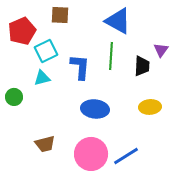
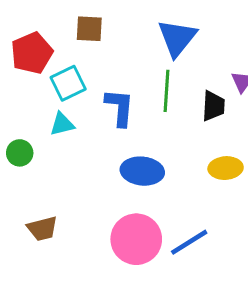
blue triangle: (118, 21) -> (177, 38), turned 40
brown trapezoid: (45, 144) -> (42, 229), moved

